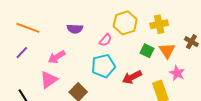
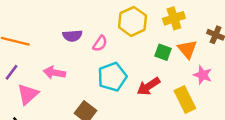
pink semicircle: (105, 40) -> (100, 43), moved
pink arrow: (57, 57) -> (54, 73), turned 48
pink triangle: (49, 80) -> (28, 94), moved

